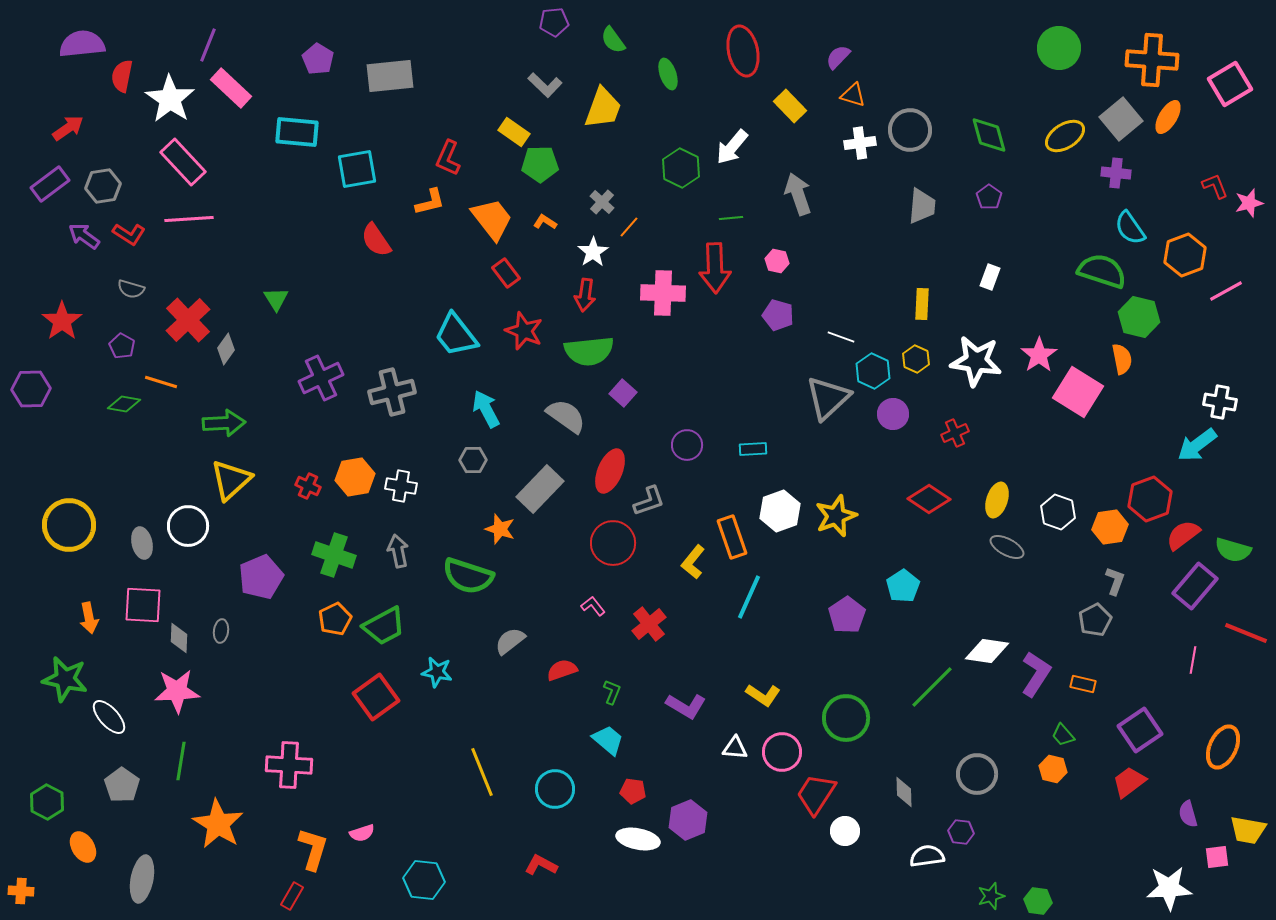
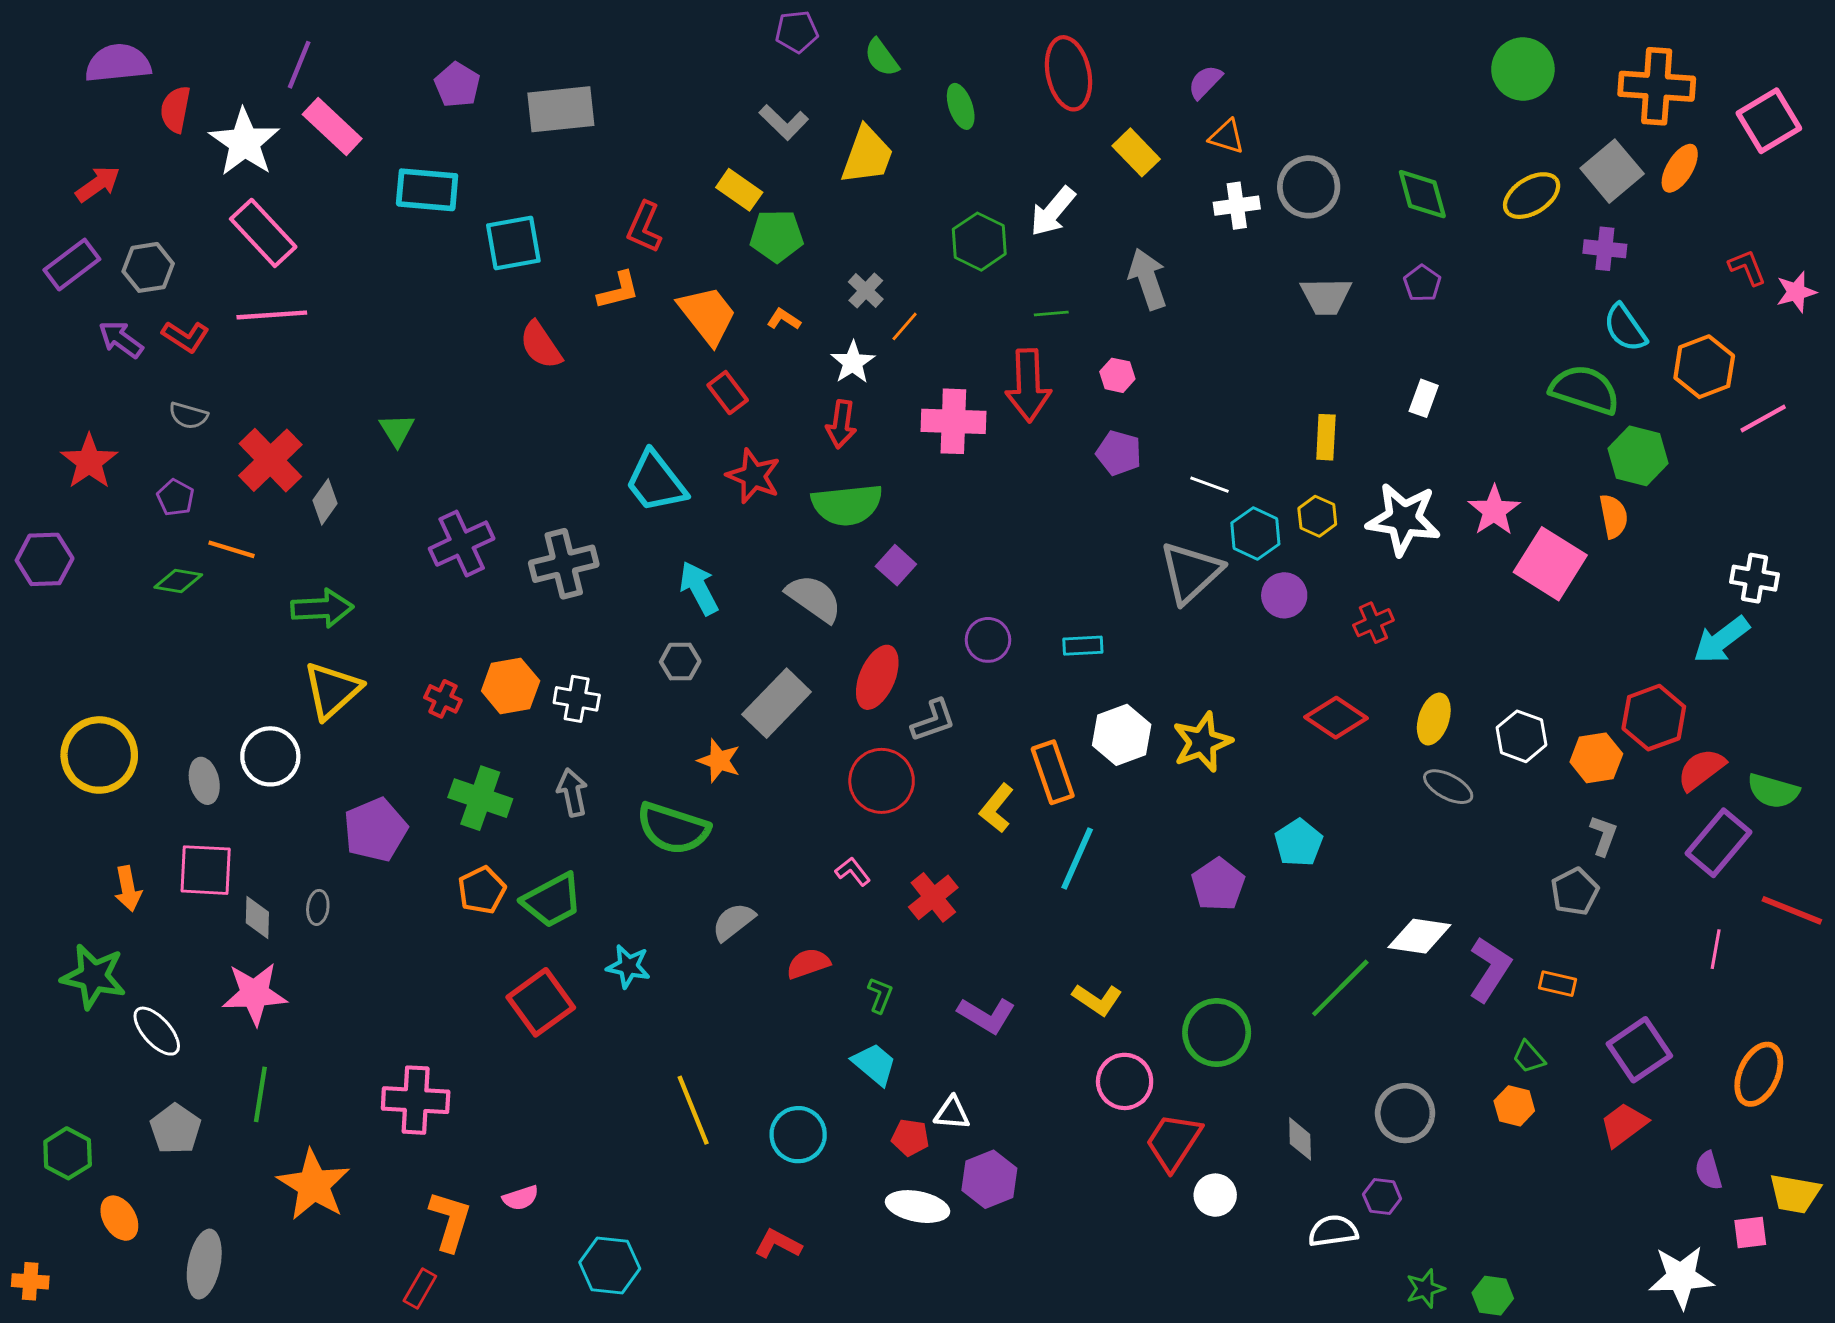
gray trapezoid: (922, 206) -> (1326, 296), turned 84
white triangle: (735, 748) -> (952, 1113), moved

